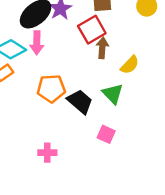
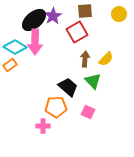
pink arrow: (37, 43) -> (35, 42), size x1.4
brown arrow: (102, 48) -> (85, 59), moved
orange pentagon: (51, 88) -> (56, 107), moved

